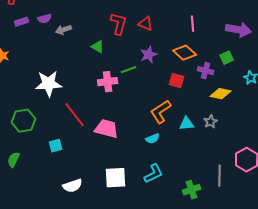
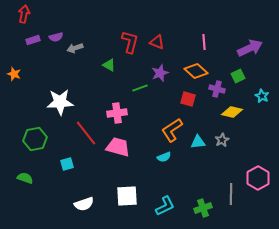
purple arrow: (239, 30) -> (250, 48), turned -35
pink cross: (108, 82) -> (117, 113), moved
green semicircle: (14, 160) -> (25, 178), turned 84
cyan L-shape: (154, 174) -> (165, 206), moved

